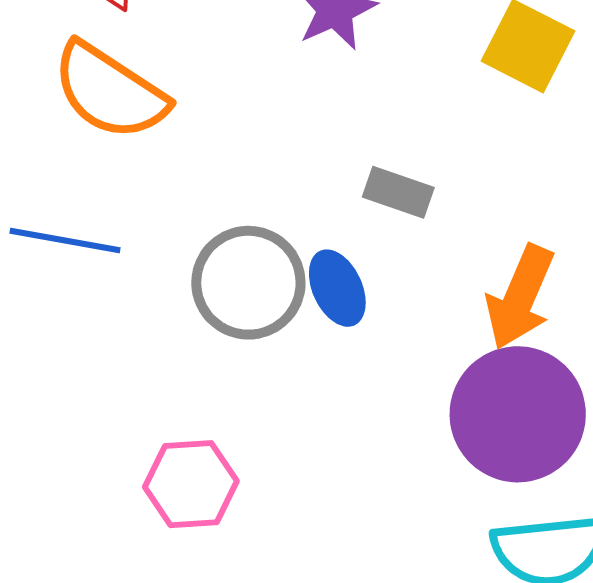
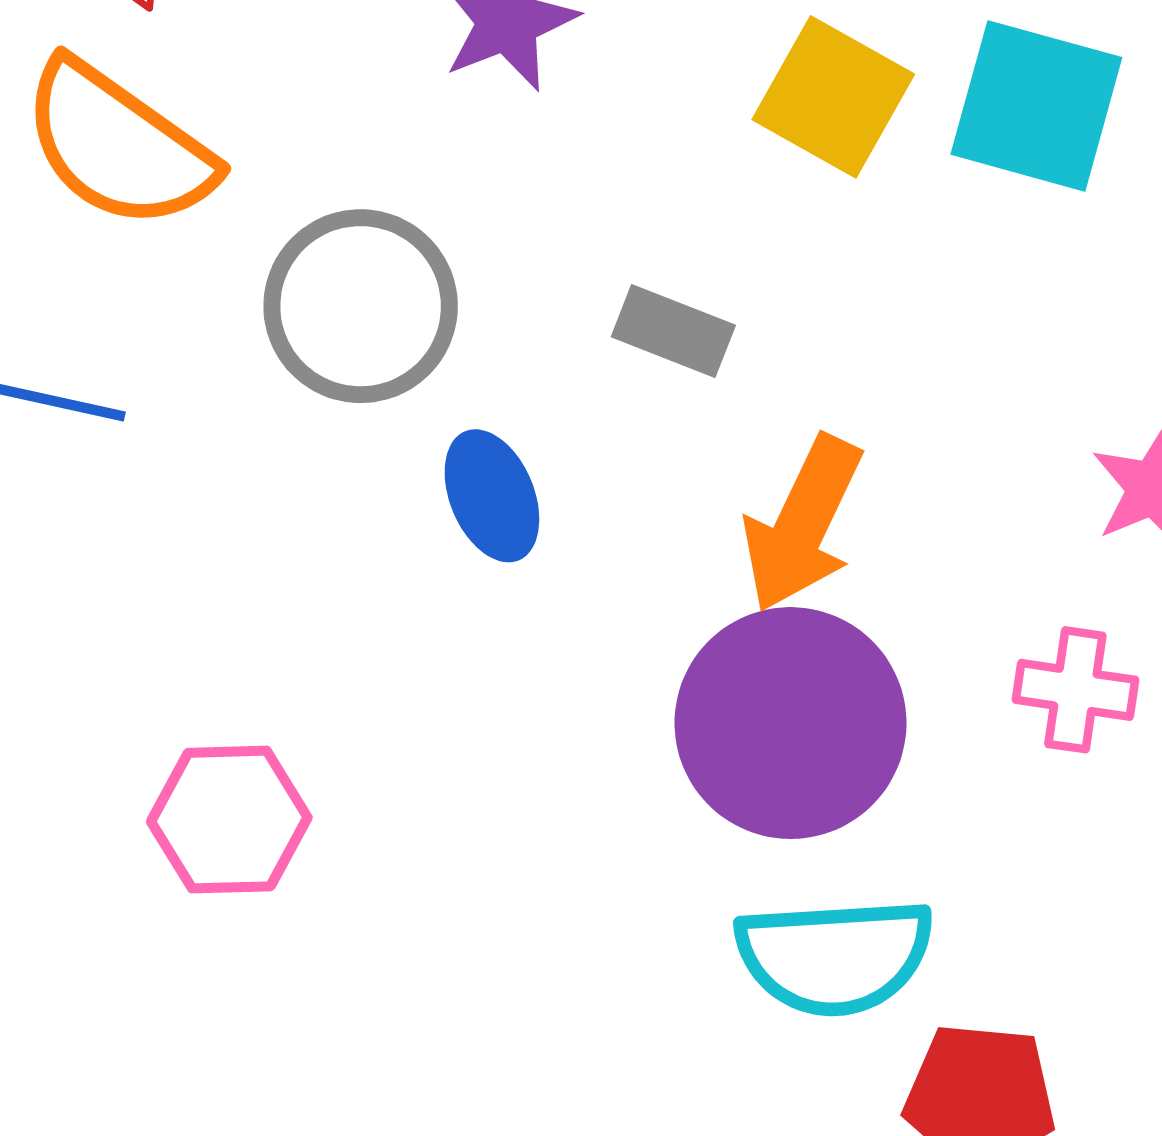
gray rectangle: (398, 192) -> (673, 331), moved
gray circle: (248, 283) -> (361, 306), moved

